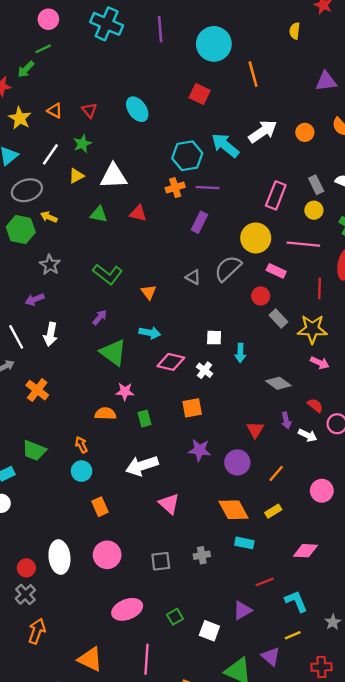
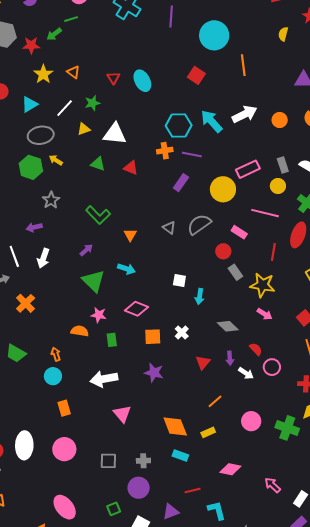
red triangle: (89, 110) -> (113, 78), moved
pink rectangle: (276, 195) -> (248, 169), turned 35
yellow circle: (256, 238) -> (223, 189), moved
pink diamond: (171, 362) -> (137, 309), moved
white cross: (205, 370) -> (182, 333), moved
purple circle: (237, 462) -> (139, 488), moved
pink ellipse: (127, 609) -> (65, 507), moved, turned 65

